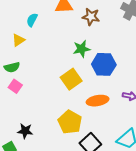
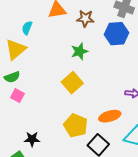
yellow triangle: (18, 40) -> (16, 49), size x1.6
blue hexagon: (104, 64) -> (116, 34), moved
orange ellipse: (98, 101) -> (110, 116), moved

